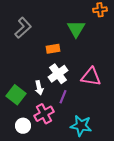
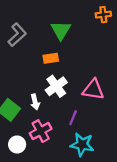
green triangle: (76, 29) -> (61, 30), moved
purple line: (63, 97) -> (73, 118), moved

